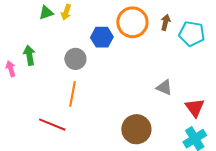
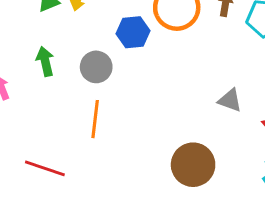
green arrow: (29, 55) -> (45, 61), moved
red line: (52, 125) -> (45, 168), moved

